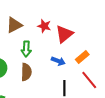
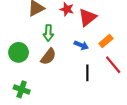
brown semicircle: (26, 72) -> (48, 57), turned 36

